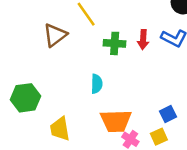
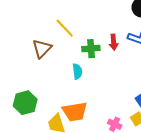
cyan semicircle: (97, 84) -> (77, 71), moved
orange trapezoid: (116, 121) -> (75, 112), moved

